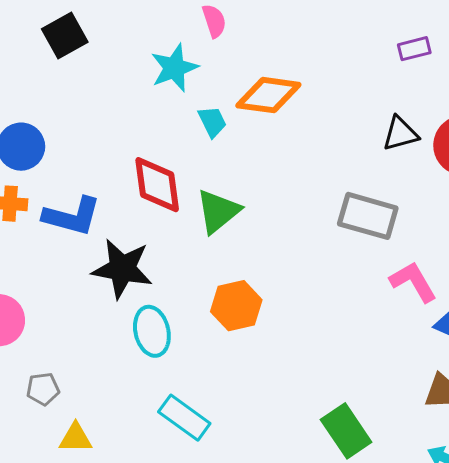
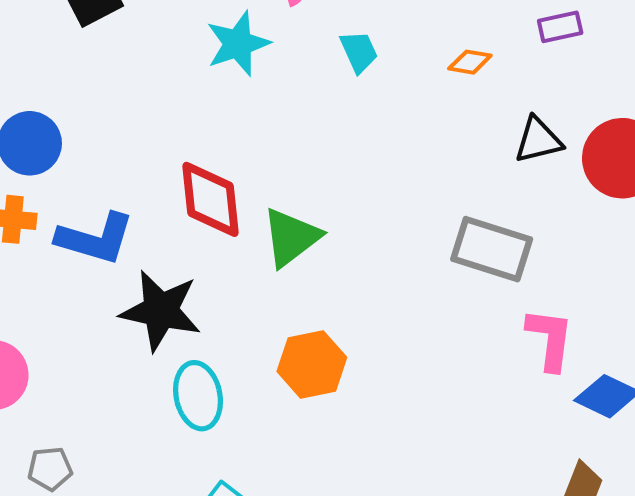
orange diamond: (268, 95) -> (470, 62), moved, size x0.5
cyan trapezoid: (212, 122) -> (359, 52), moved
pink L-shape: (413, 282) -> (550, 339), turned 36

